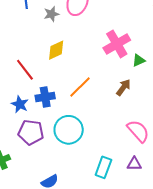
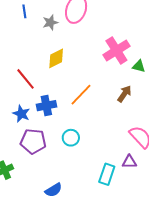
green triangle: (139, 60) -> (139, 66), turned 40
cyan circle: (69, 130) -> (71, 138), size x0.6
purple triangle: (134, 164) -> (129, 162), moved

